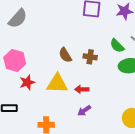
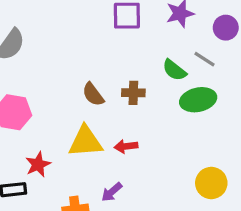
red star: (27, 82) -> (38, 164), moved
purple arrow: (84, 111) -> (112, 192), moved

